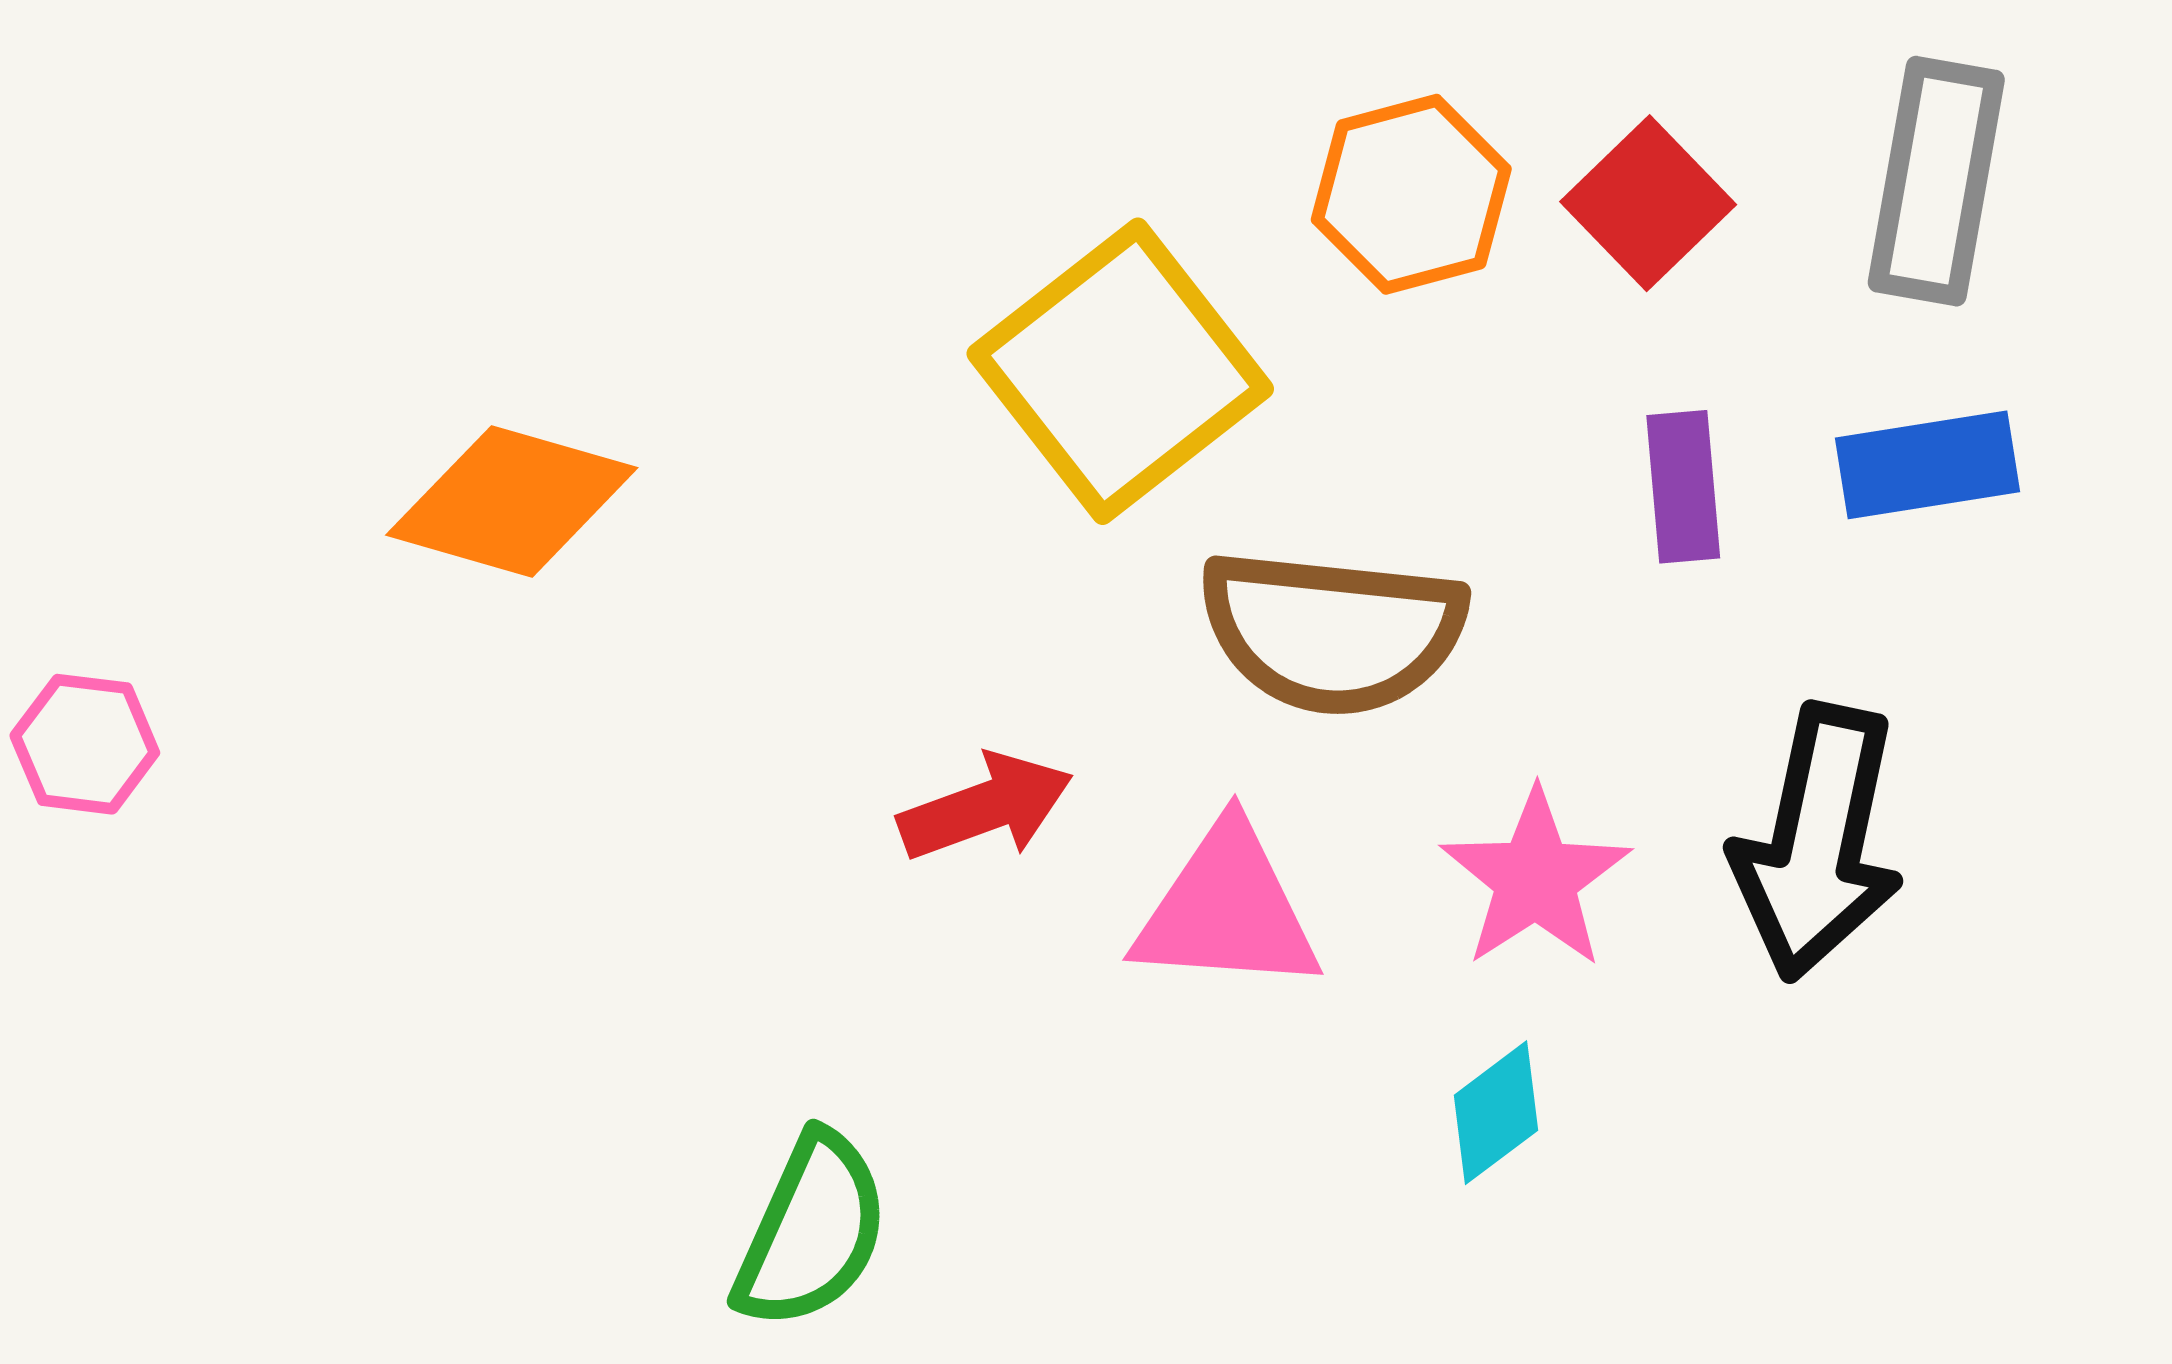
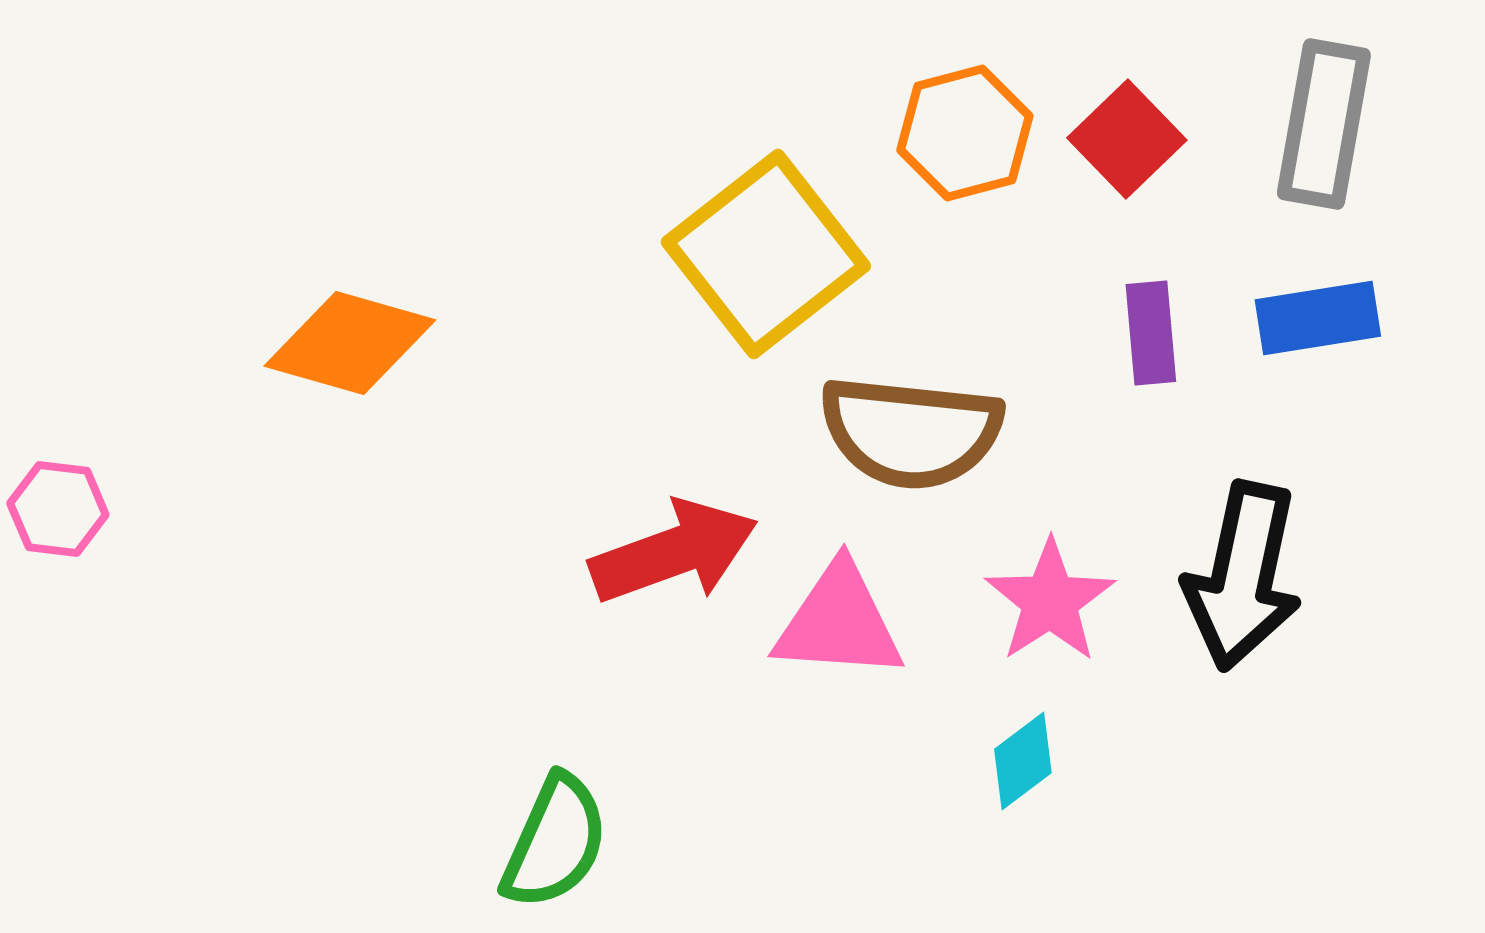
red arrow: (986, 807) -> (674, 552), size x1.4

